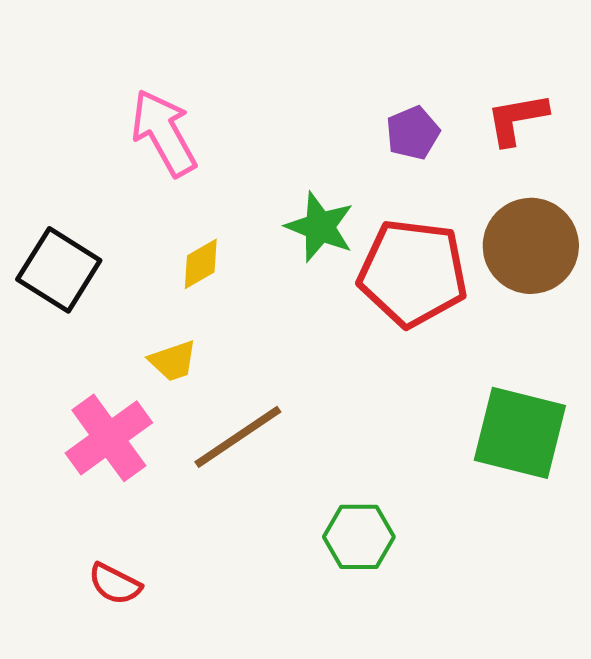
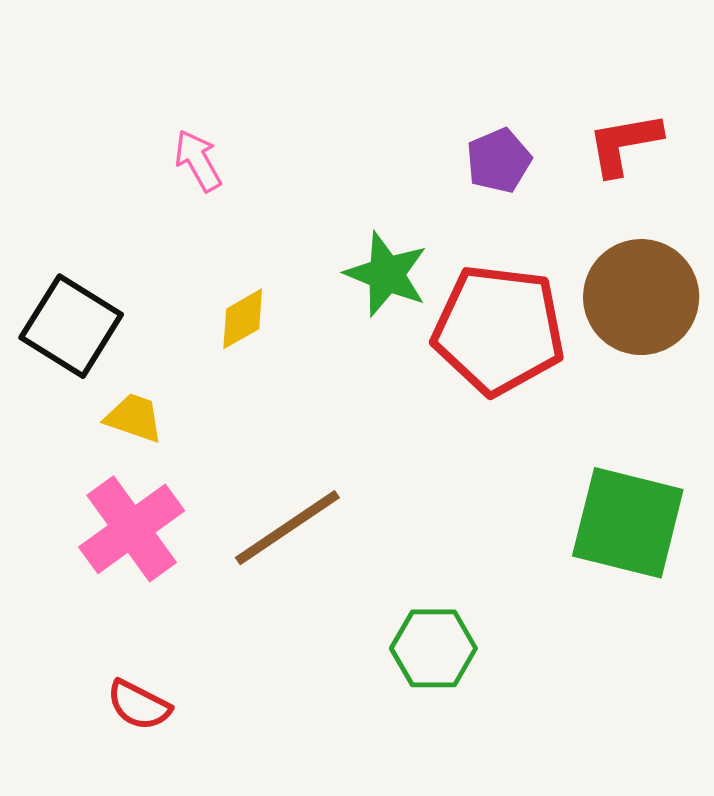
pink arrow: (164, 133) -> (198, 161), size x0.6
yellow trapezoid: (173, 361) -> (134, 418), moved, turned -142

